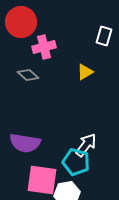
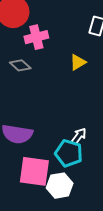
white arrow: (86, 145) -> (79, 136), size x0.7

